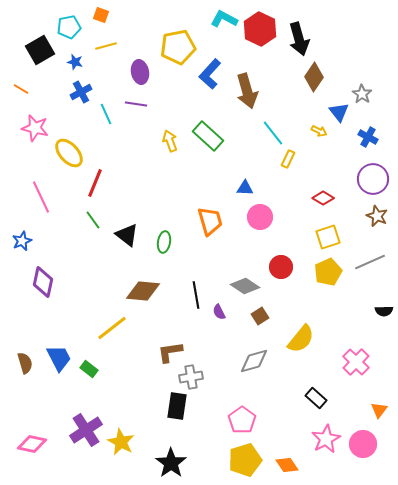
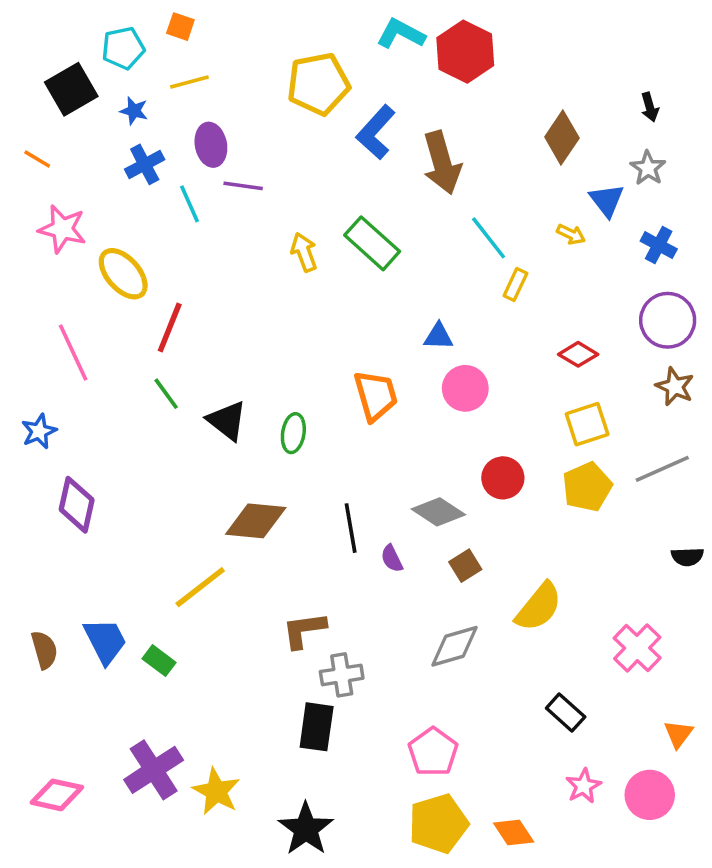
black arrow: (299, 39) -> (650, 107), moved, size x0.5
purple ellipse: (140, 72) -> (211, 145), moved
pink star: (326, 439) -> (583, 786), size x0.7

